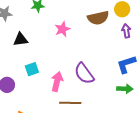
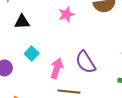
cyan square: (32, 69) -> (32, 53), turned -32

